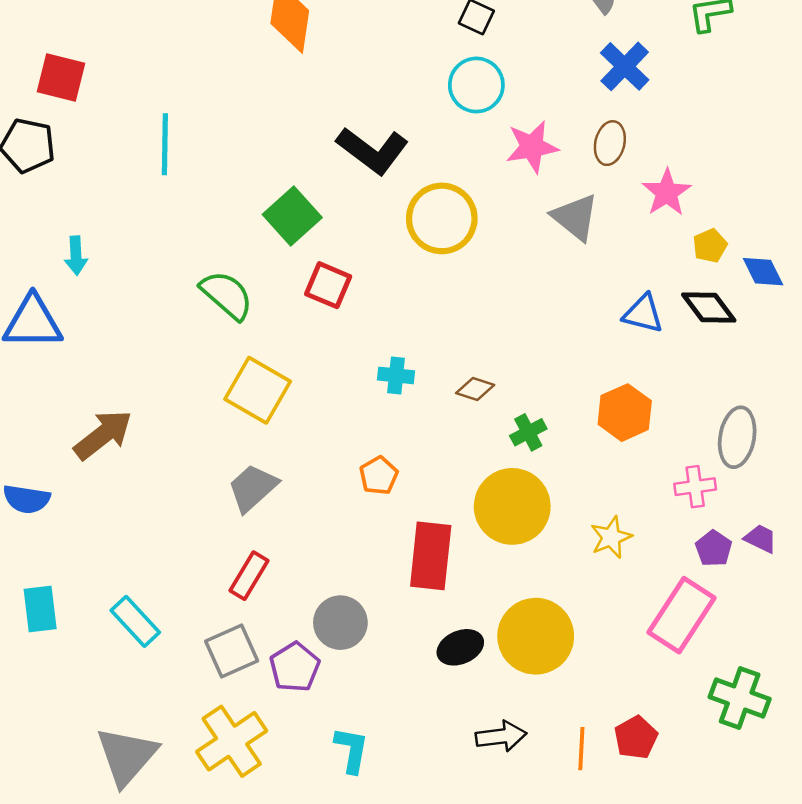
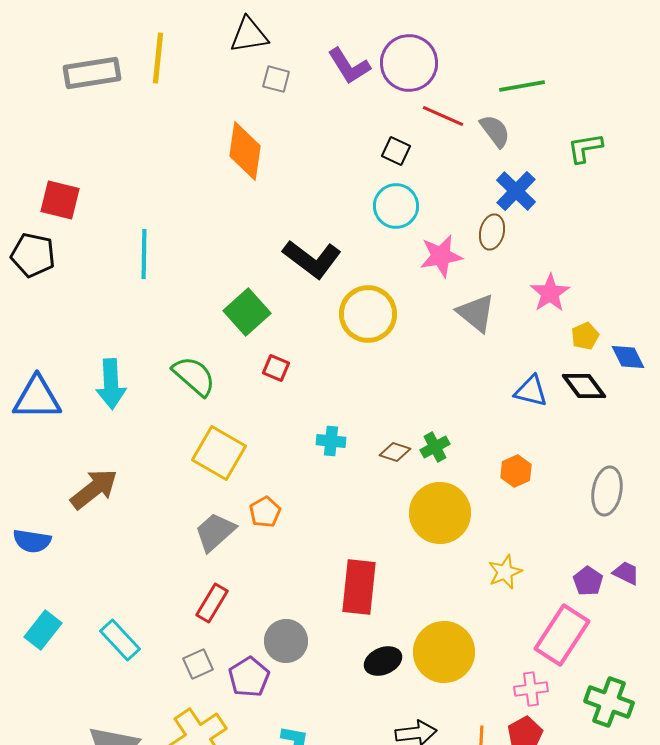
brown ellipse: (610, 143) -> (492, 232), moved
cyan arrow: (76, 256) -> (111, 384), moved, size x1.6
red square: (328, 285) -> (276, 368), size x0.7
orange hexagon: (625, 413) -> (516, 471), size x0.7
green cross: (528, 432) -> (435, 447), moved
orange pentagon: (379, 476) -> (265, 512), moved
pink cross: (695, 487) -> (531, 689), moved
yellow circle: (512, 506) -> (440, 513), moved
cyan rectangle: (40, 609) -> (43, 630), turned 45
gray square: (232, 651) -> (198, 664), size x0.7

